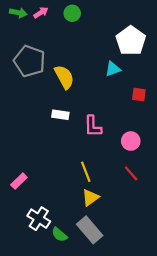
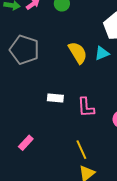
yellow semicircle: (64, 77) -> (78, 53), moved
pink rectangle: (19, 181) -> (26, 143), moved

